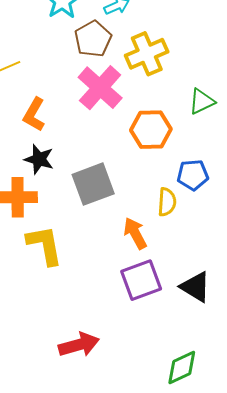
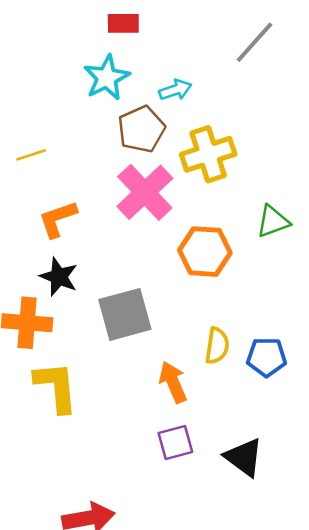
orange L-shape: (34, 114) -> (58, 219), turned 36
blue pentagon: (193, 175) -> (267, 357), moved
purple square: (141, 280) -> (175, 443), size x0.7

